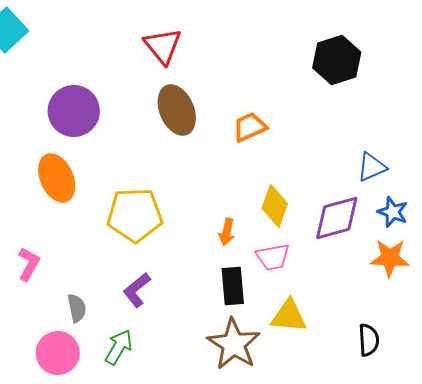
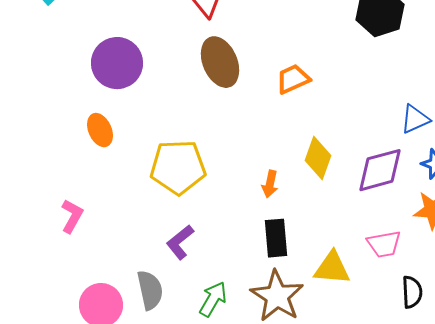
orange ellipse: (57, 178) -> (100, 130), size x0.7
pink trapezoid: (273, 257) -> (384, 244), moved
gray semicircle: (77, 308) -> (150, 290), moved, size x1.4
green arrow: (119, 347) -> (213, 299), moved

